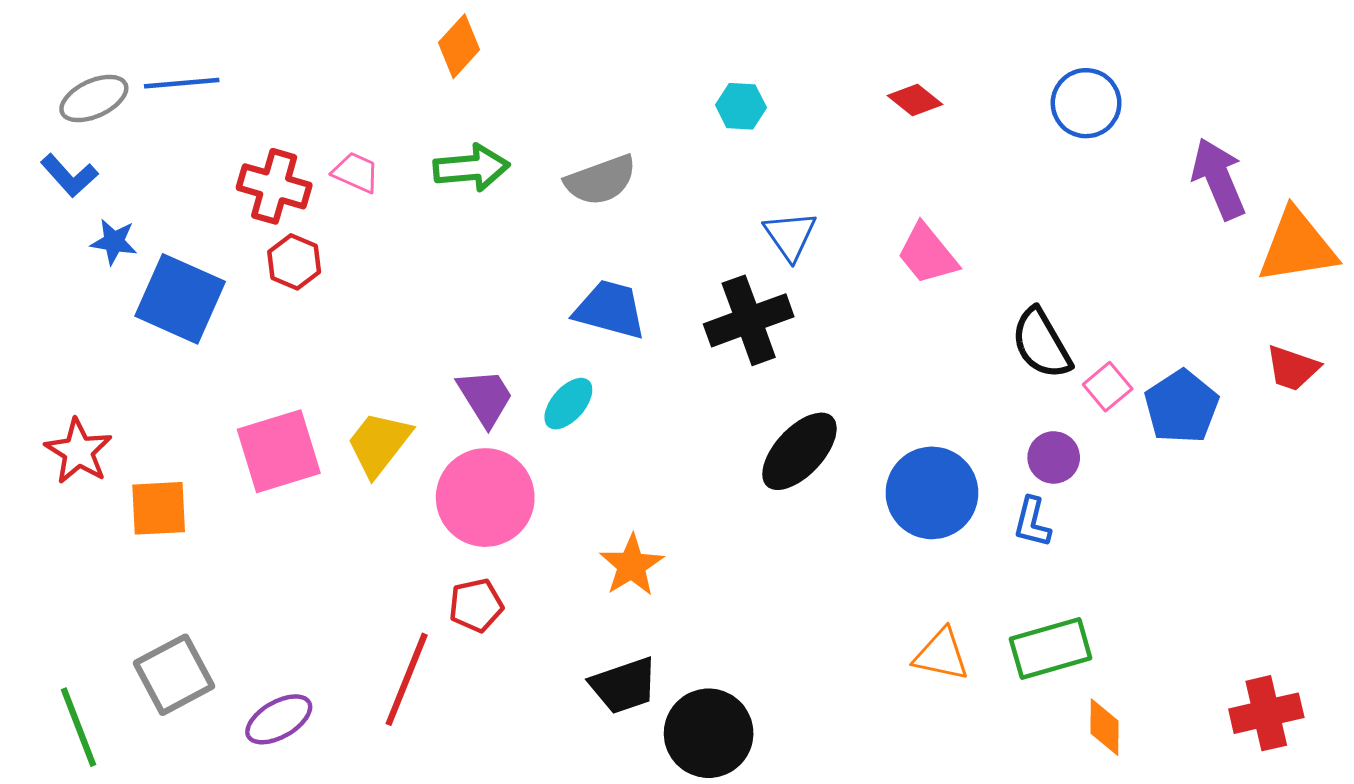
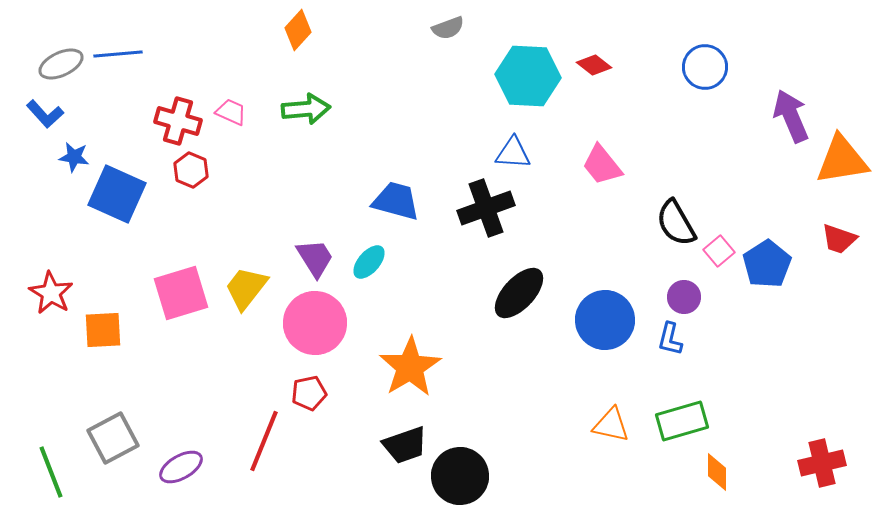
cyan hexagon: (741, 106) -> (528, 76), moved, size x2.0
gray semicircle: (601, 180) -> (448, 28), moved, size x0.7
blue triangle: (790, 236) -> (513, 153), turned -51
orange star: (632, 565) -> (410, 367), size x1.5

